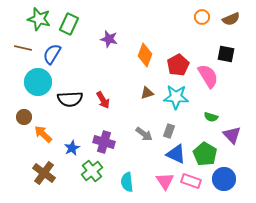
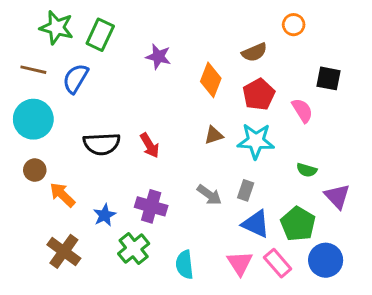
brown semicircle: (231, 19) -> (254, 52), moved
pink semicircle: (208, 76) -> (302, 110), size x0.7
cyan circle: (38, 82) -> (33, 119), moved
pink rectangle: (191, 181) -> (278, 263), turned 30

